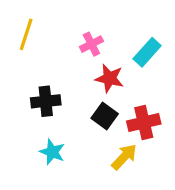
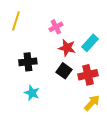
cyan rectangle: (147, 52) -> (90, 43), moved
yellow arrow: (124, 157) -> (92, 103), moved

